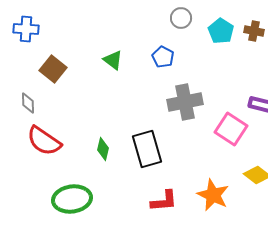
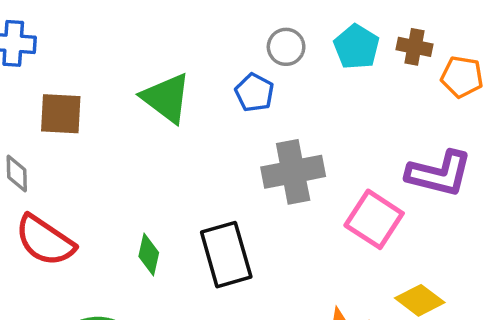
gray circle: (181, 18) -> (286, 47), moved
green triangle: (113, 60) -> (166, 98), size x1.5
brown square: (53, 69) -> (61, 114), turned -36

